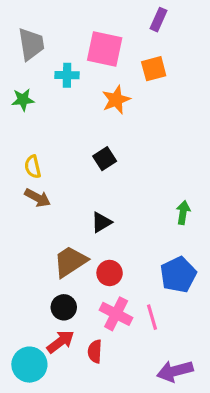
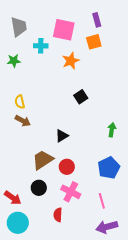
purple rectangle: (159, 20) -> (97, 20), moved, turned -40
black square: (105, 159) -> (81, 97), moved
pink line: (152, 317) -> (102, 201), moved
red arrow: (60, 342) -> (13, 198), moved, turned 72

